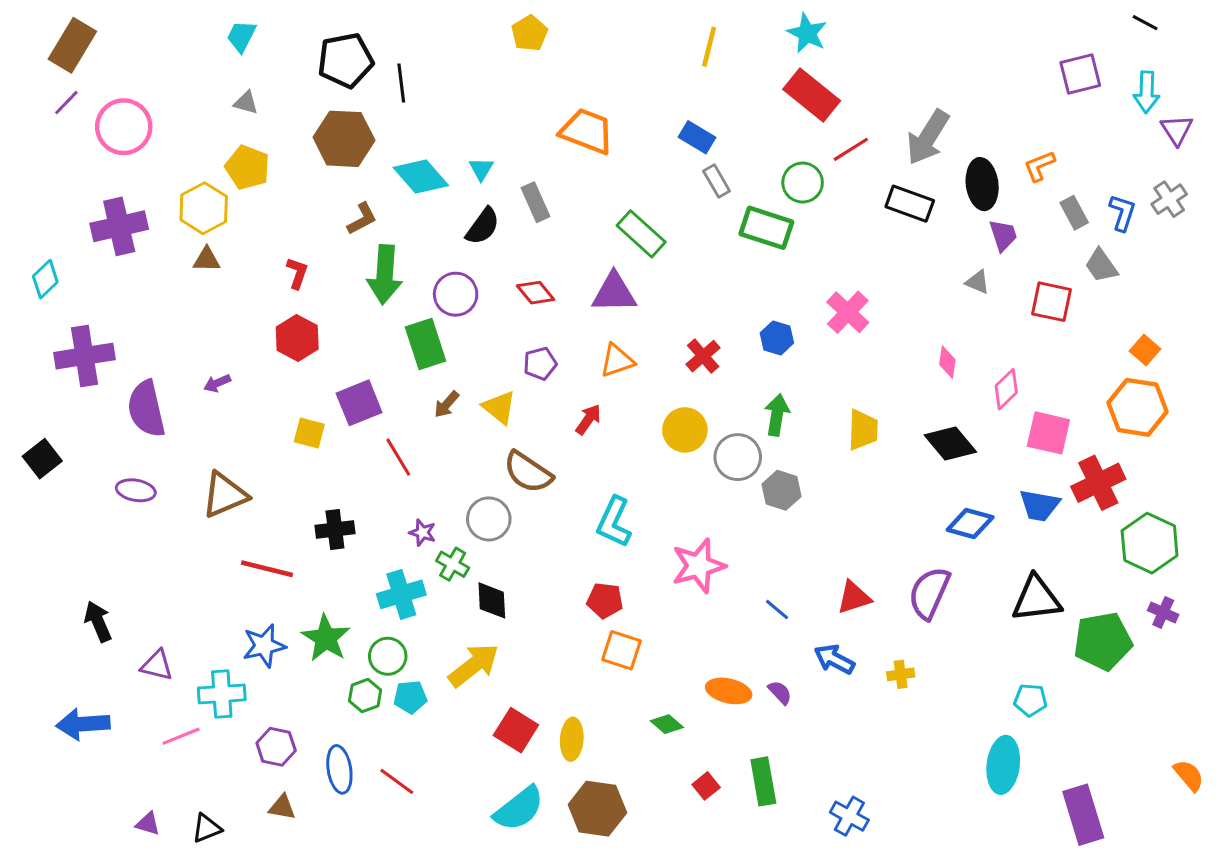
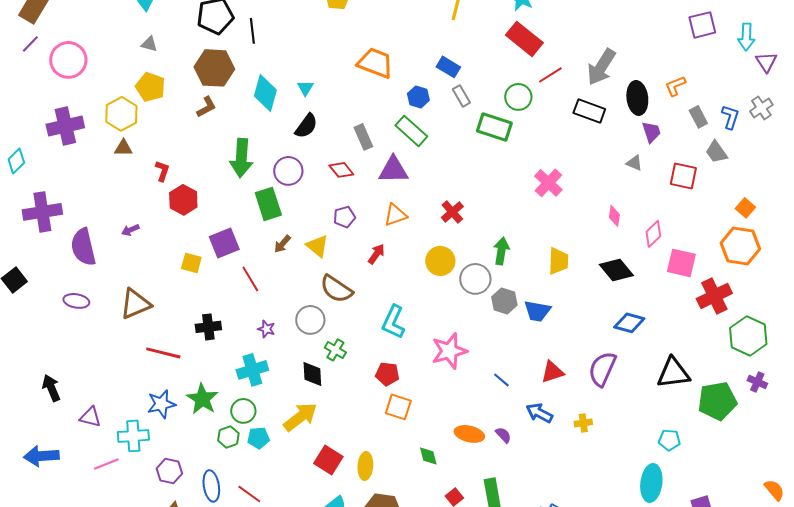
cyan diamond: (421, 177) -> (265, 93), turned 57
gray rectangle: (536, 202) -> (363, 137), moved
brown L-shape: (362, 219) -> (206, 107), moved
red L-shape: (297, 273) -> (162, 171), moved
blue hexagon: (777, 338) -> (418, 97), moved
blue trapezoid: (1039, 505) -> (537, 311), moved
green cross: (453, 564) -> (335, 350), moved
green diamond: (667, 724) -> (428, 456), turned 35

